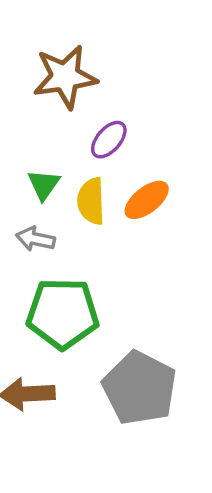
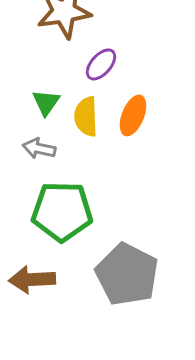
orange ellipse: (147, 200) -> (133, 115), turned -30

